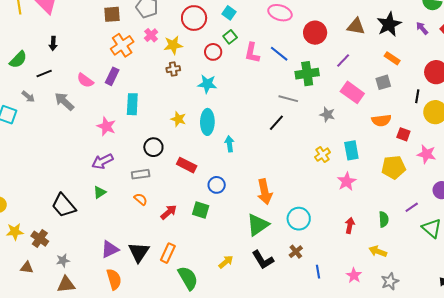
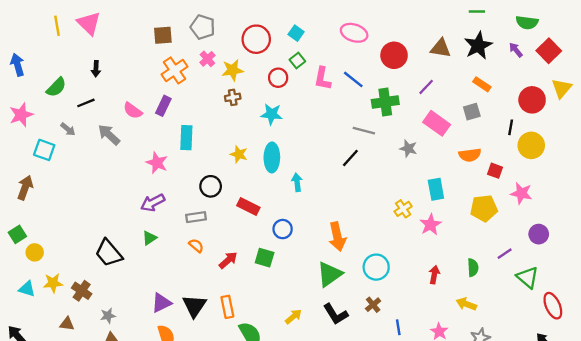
yellow cross: (322, 155) -> (403, 209), moved
orange rectangle: (168, 253) -> (227, 307), turned -36

